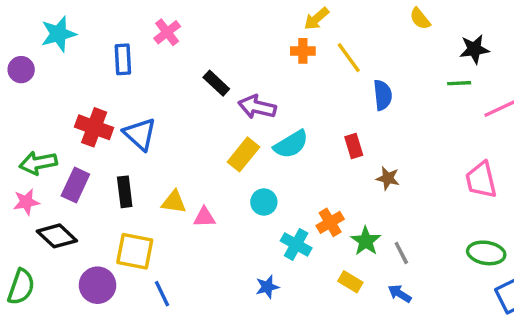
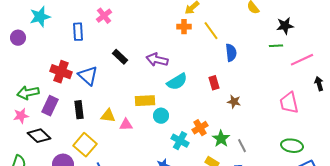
black rectangle: (216, 83) -> (120, 57), moved
yellow rectangle: (243, 154) -> (145, 101), moved, turned 48
yellow square: (135, 251) -> (85, 145), turned 30

